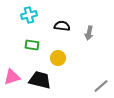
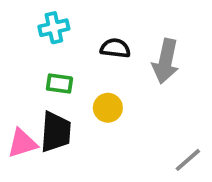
gray arrow: (89, 33) -> (166, 61), size x1.6
black trapezoid: (40, 80) -> (56, 132), moved, turned 80

